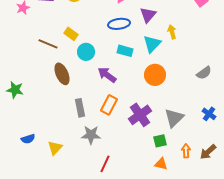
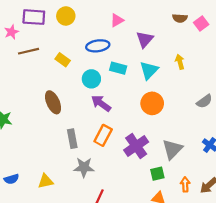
blue ellipse: (119, 24) -> (98, 46), moved
yellow arrow: (172, 32) -> (180, 62), moved
brown line: (48, 44) -> (29, 51), moved, turned -36
cyan rectangle: (125, 51) -> (118, 68), moved
cyan circle: (86, 52) -> (91, 79), moved
blue semicircle: (28, 139) -> (11, 179), moved
yellow triangle: (55, 148) -> (46, 181), turned 35

